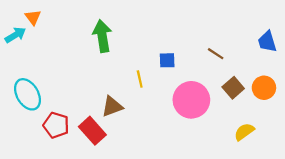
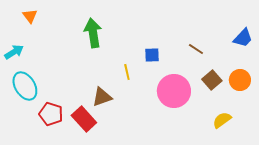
cyan arrow: (15, 35) -> (14, 52), moved
blue trapezoid: (267, 42) -> (243, 38), turned -120

